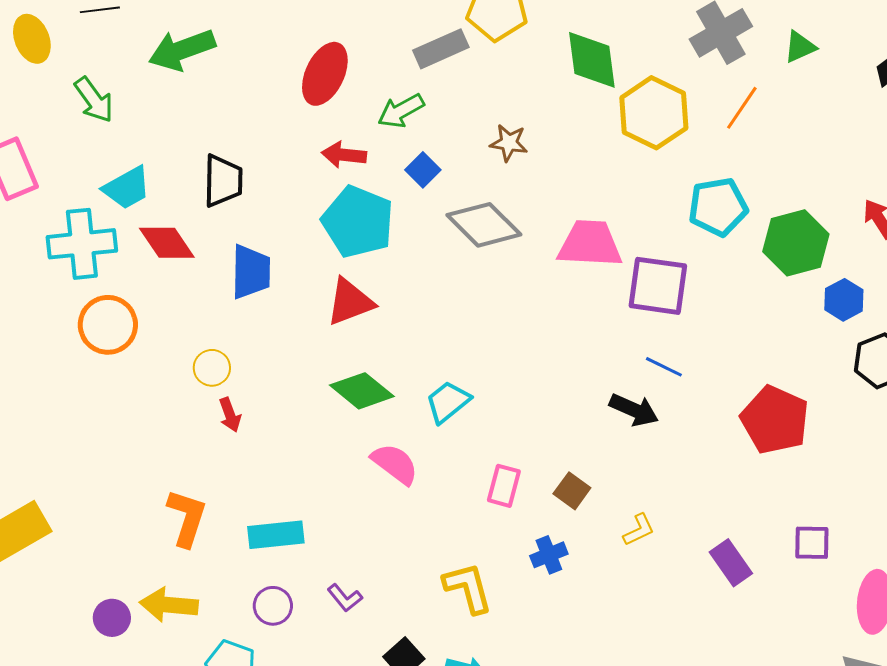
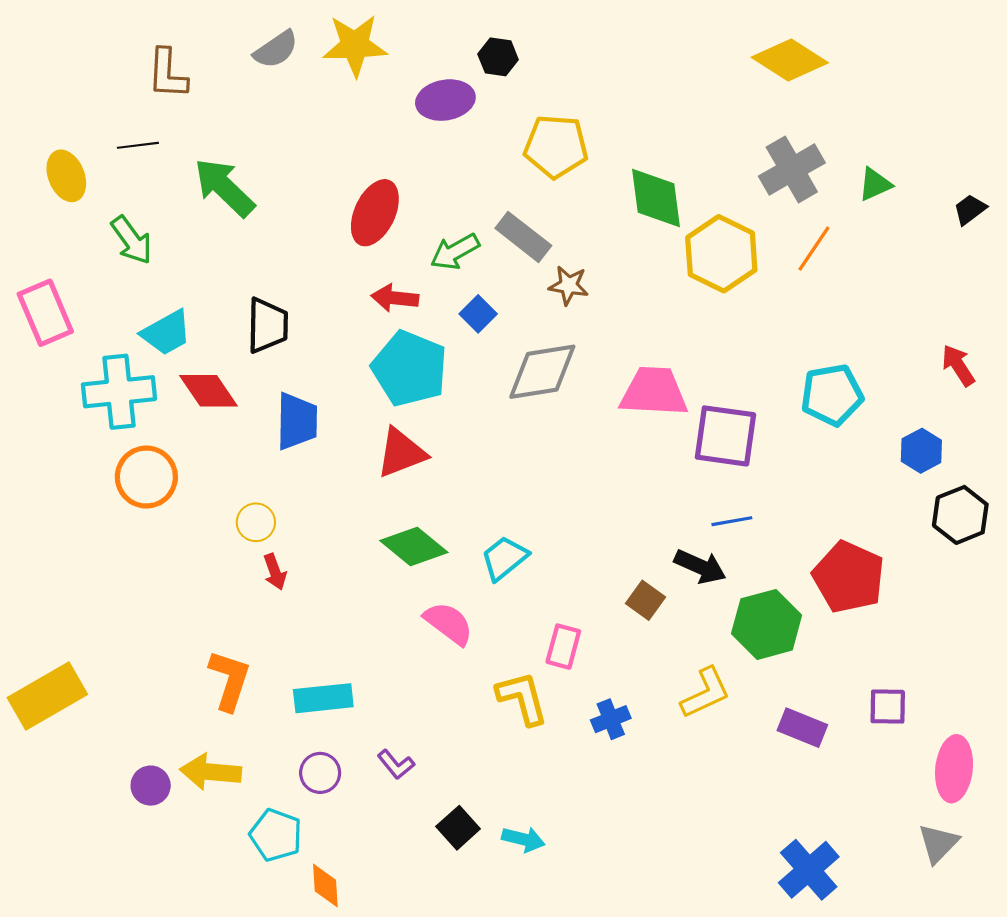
gray rectangle: (441, 49) -> (523, 237), moved, turned 62
green arrow: (182, 50) -> (224, 187), turned 64
cyan pentagon: (718, 207) -> (832, 395), moved
gray diamond: (484, 225) -> (542, 372), turned -54
green hexagon: (796, 243) -> (767, 624), moved
blue line: (664, 367) -> (732, 521), turned -36
brown square: (572, 491) -> (645, 600), moved
yellow L-shape: (639, 530) -> (706, 693), size x1.5
purple rectangle: (731, 563) -> (802, 728), turned -33
yellow L-shape: (468, 588) -> (522, 698), moved

